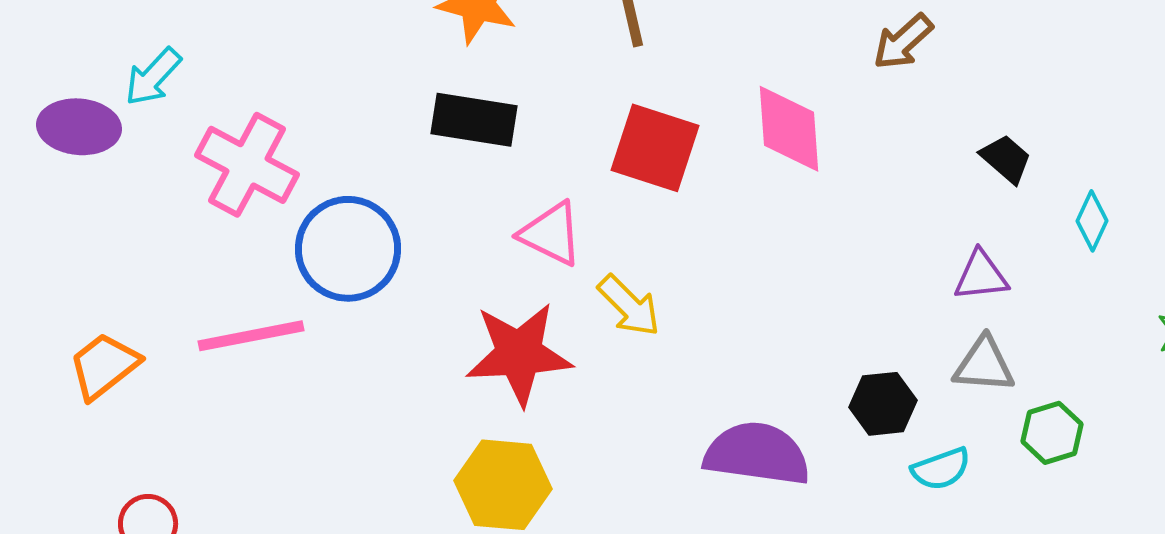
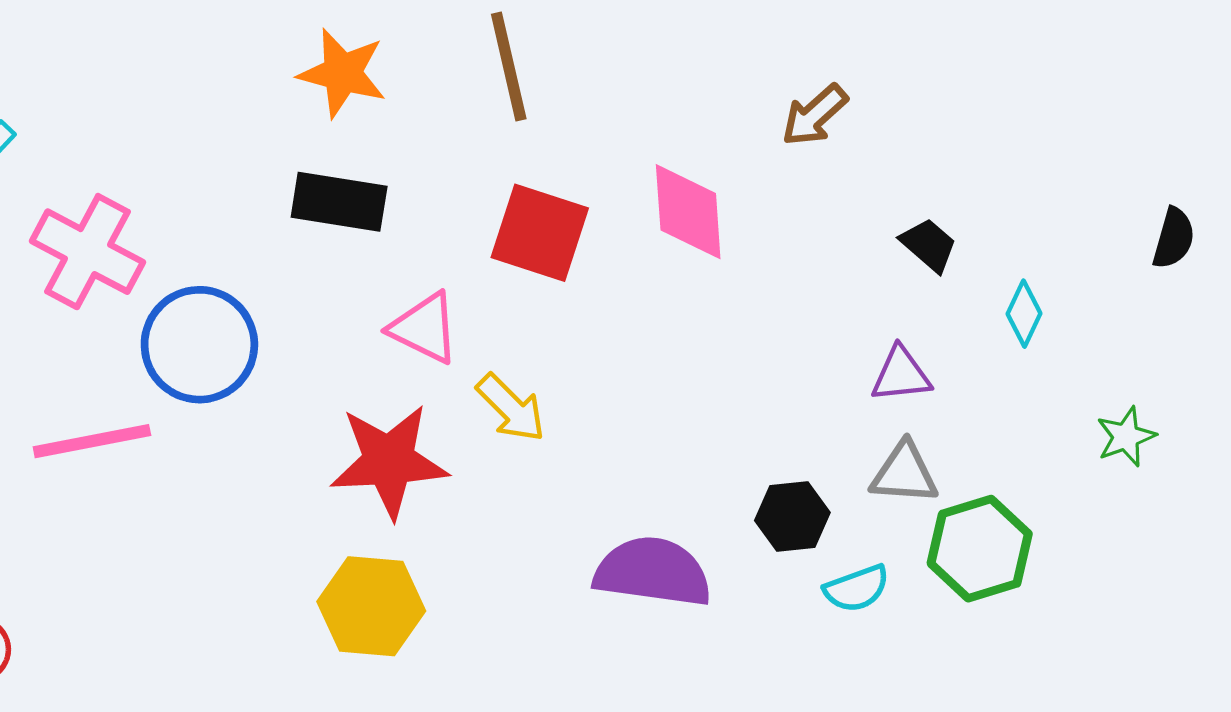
green hexagon: (1052, 433) -> (980, 549), size x1.5

